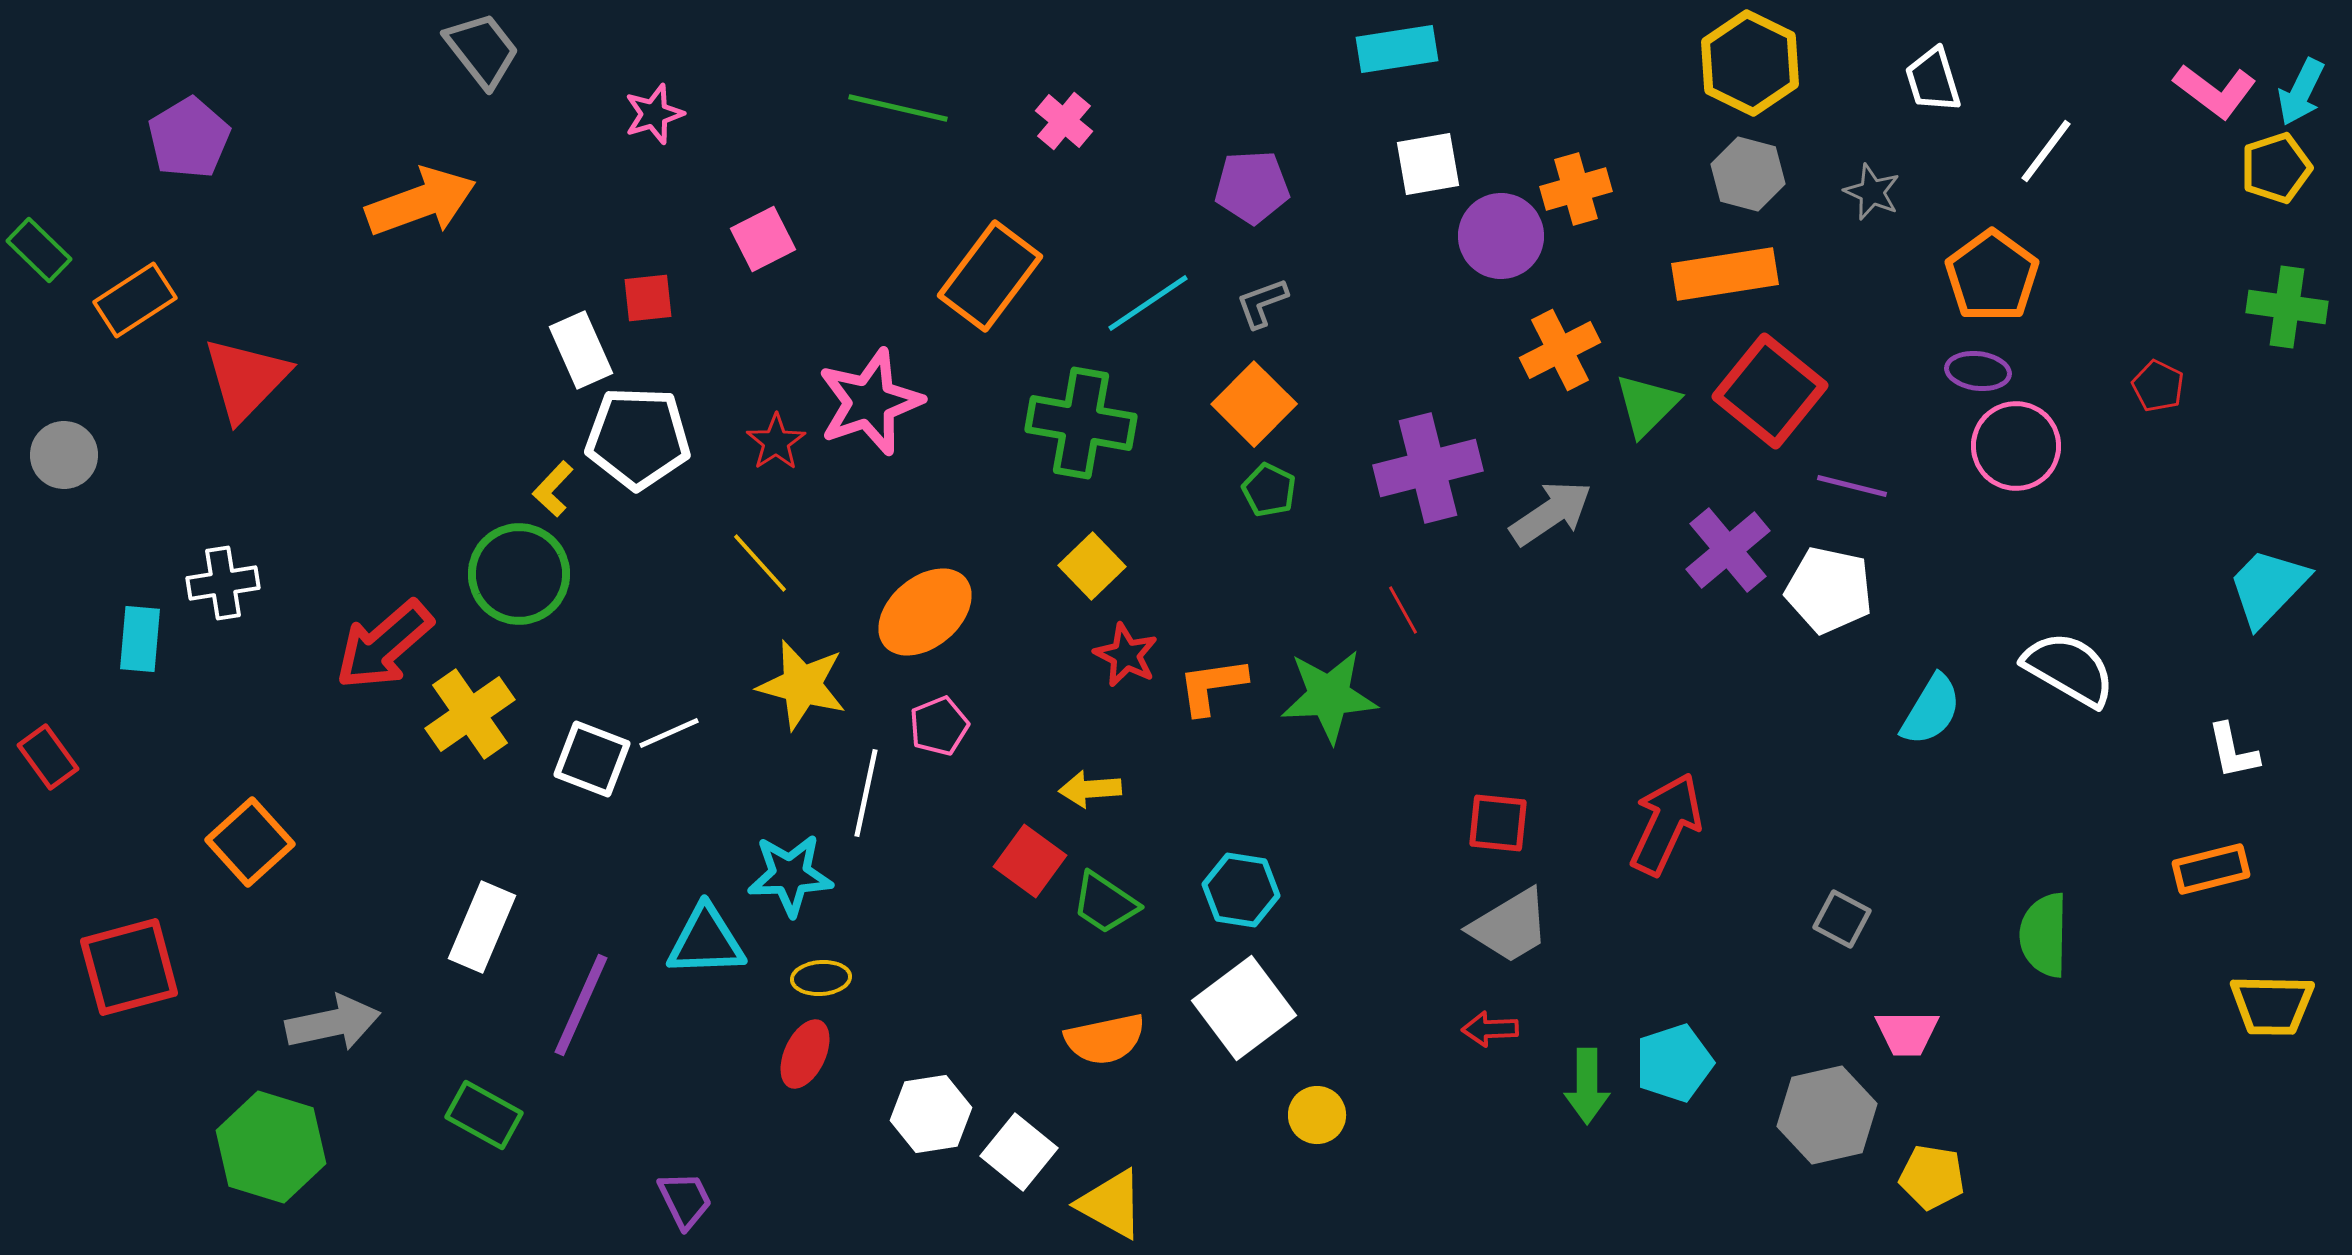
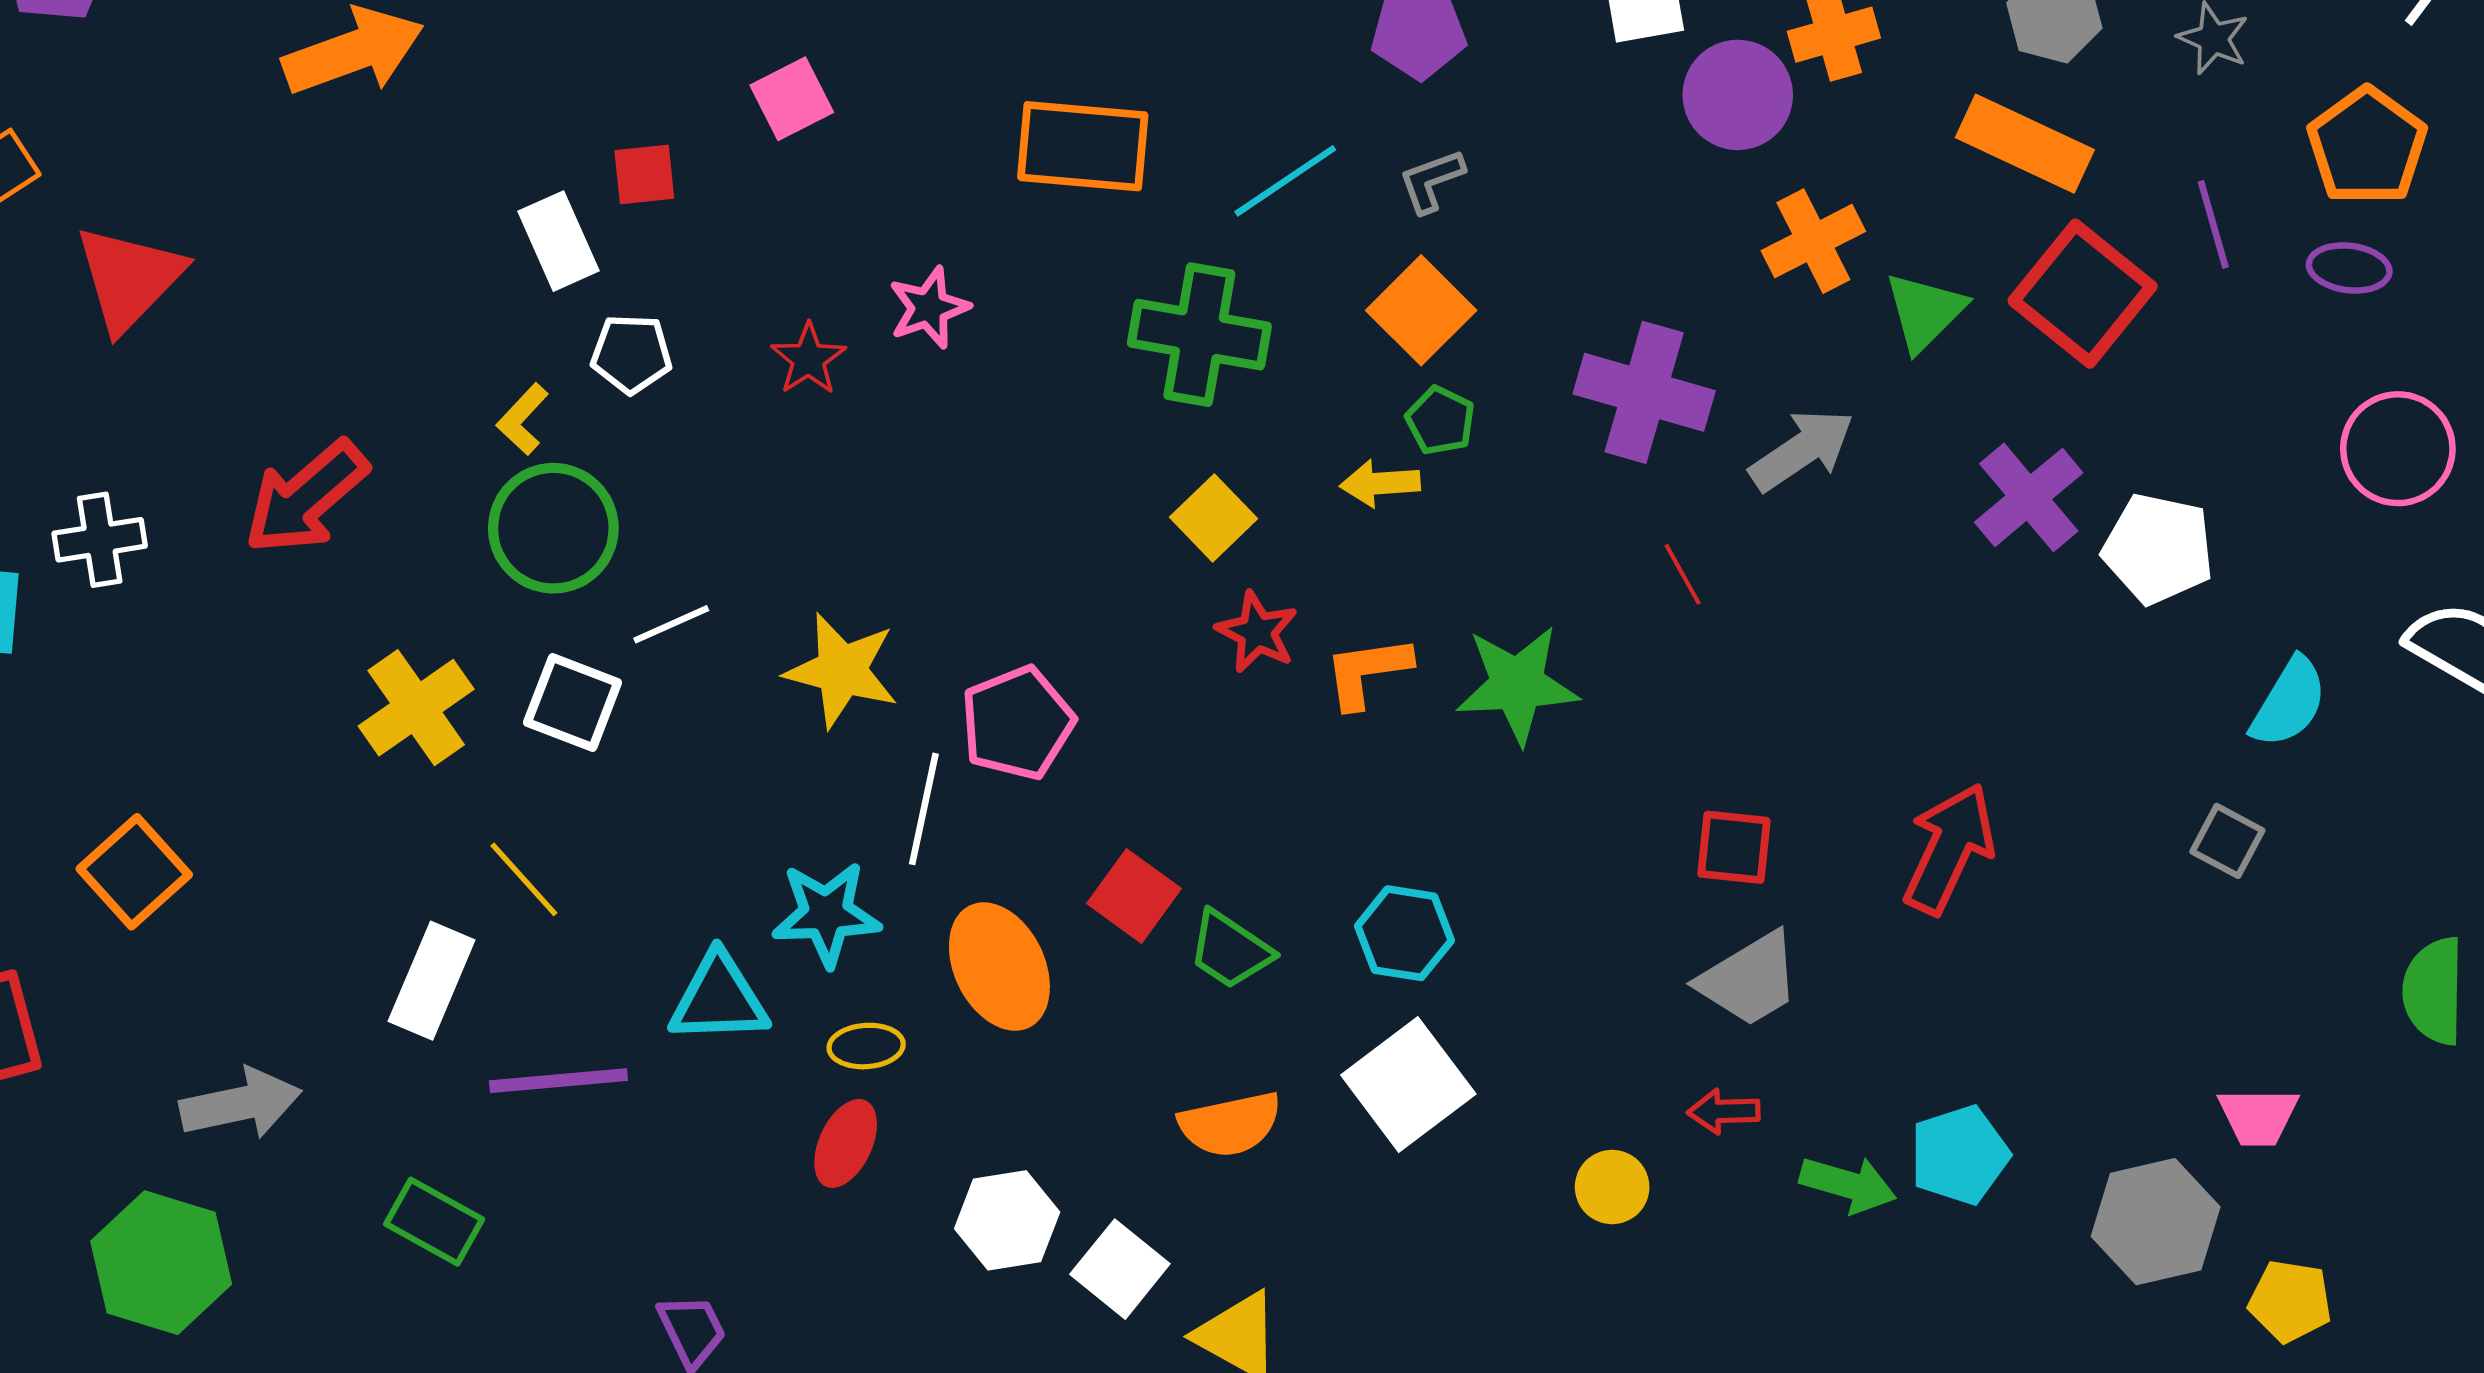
orange rectangle: (1725, 274) -> (2025, 144), turned 34
orange rectangle: (990, 276) -> (1083, 146), turned 58
pink star: (870, 402) -> (929, 308), size x0.6
white pentagon: (638, 438) -> (632, 354), size x0.6
pink circle: (2016, 446) -> (2398, 449), moved
purple cross: (1428, 468) -> (1644, 392), turned 30
purple line: (1852, 486) -> (2213, 224), moved, turned 60
yellow line: (760, 563) -> (524, 879), moved
green circle: (519, 574) -> (553, 528), moved
red line: (1403, 610) -> (1683, 574), moved
orange ellipse: (925, 612) -> (999, 967), moved, turned -76
red arrow: (384, 645) -> (306, 497), moved
pink pentagon: (939, 726) -> (1017, 723), size x1.5
white line: (669, 733) -> (671, 624), moved
white square: (592, 759) -> (573, 702), moved
yellow arrow: (1090, 789) -> (1380, 483), moved
gray square: (1842, 919) -> (2227, 841), moved
purple line: (581, 1005) -> (558, 1081), turned 61
green arrow: (1587, 1086) -> (1848, 1184), turned -74
yellow circle: (1317, 1115) -> (1612, 1187), moved

